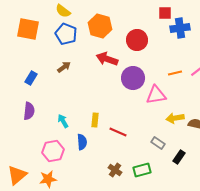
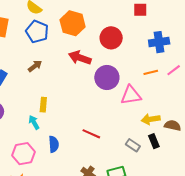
blue cross: (180, 28) -> (159, 42), moved
yellow rectangle: (95, 120) -> (43, 105), moved
black rectangle: (179, 157) -> (154, 141), moved, turned -56

